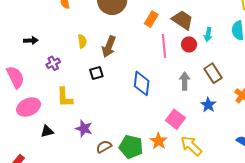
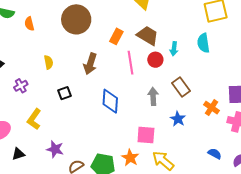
brown arrow: (109, 47) -> (90, 64), moved
yellow L-shape: (65, 97) -> (34, 119), turned 40
pink square: (175, 119) -> (146, 135), turned -30

